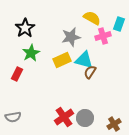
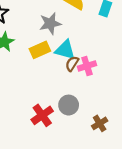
pink cross: (103, 36) -> (87, 66), moved
gray circle: (85, 118) -> (69, 105), moved

